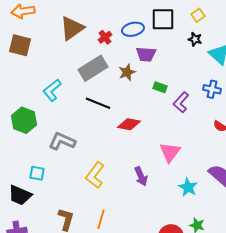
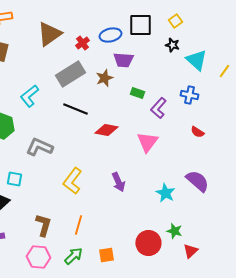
pink triangle: (170, 152) -> (147, 142), moved

